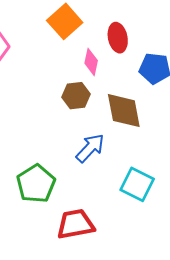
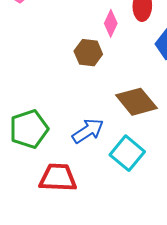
brown diamond: (124, 111) -> (136, 102), moved, turned -42
blue arrow: (90, 148) -> (88, 131), moved

